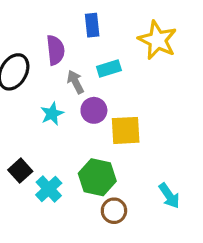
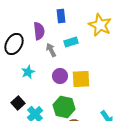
purple circle: (94, 110) -> (60, 76), moved
cyan star: (52, 114) -> (28, 72), moved

